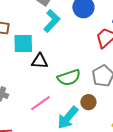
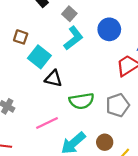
cyan square: (23, 43) -> (39, 57), turned 30
brown circle: (88, 102) -> (105, 142), moved

